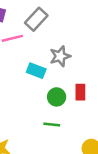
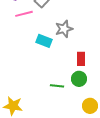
green circle: (57, 97) -> (79, 79), moved

